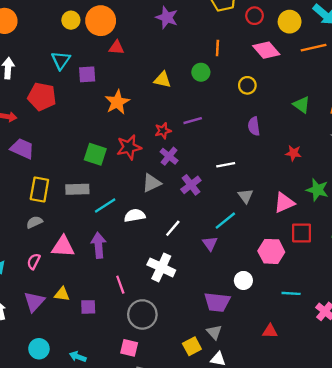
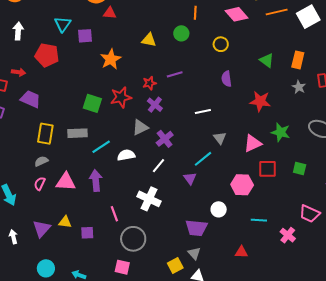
red star: (293, 153) -> (260, 101), size x1.5
purple cross: (191, 185) -> (165, 139), moved
pink semicircle: (34, 261) -> (40, 184), moved

